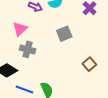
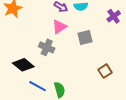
pink triangle: (20, 29) -> (59, 27), moved

